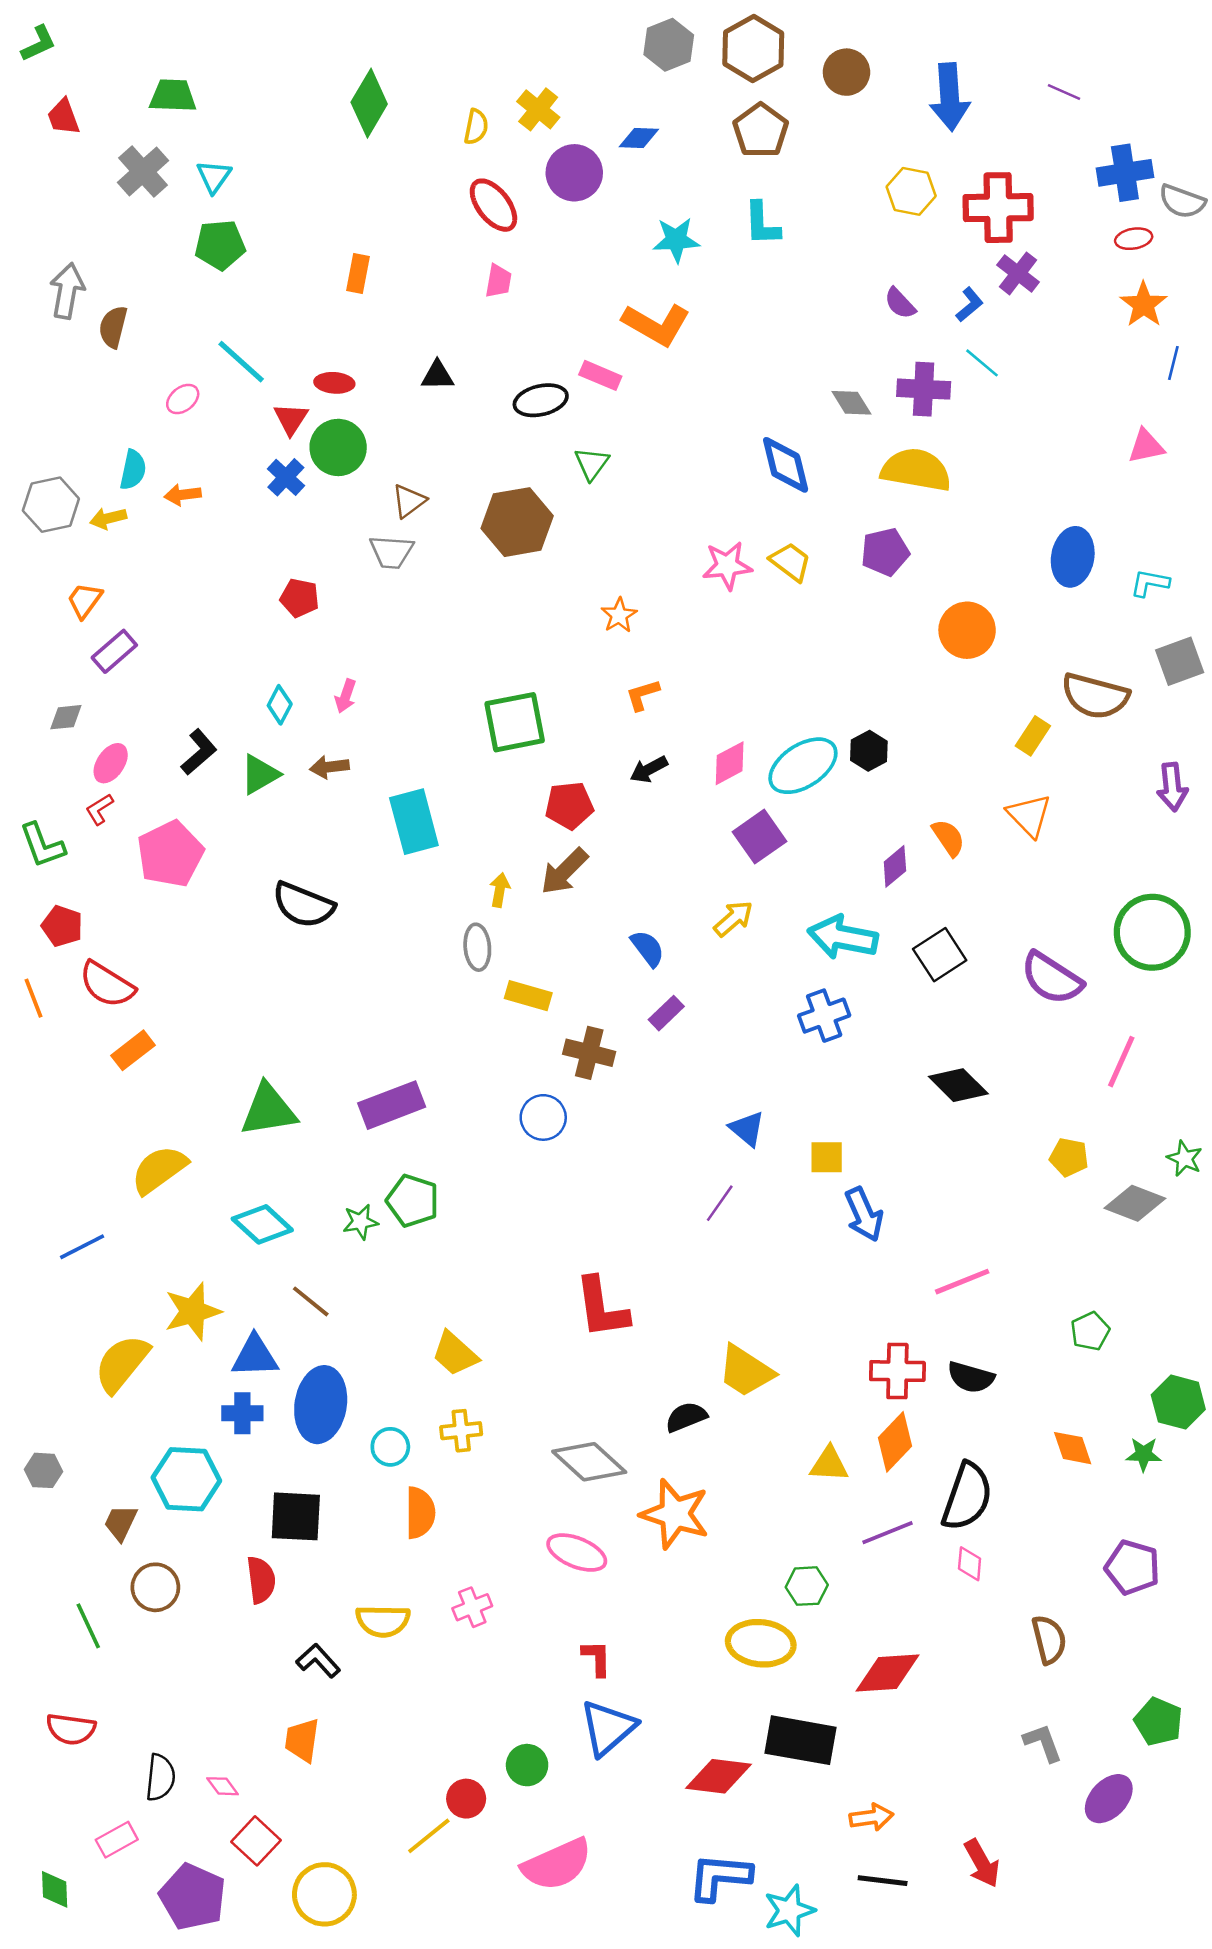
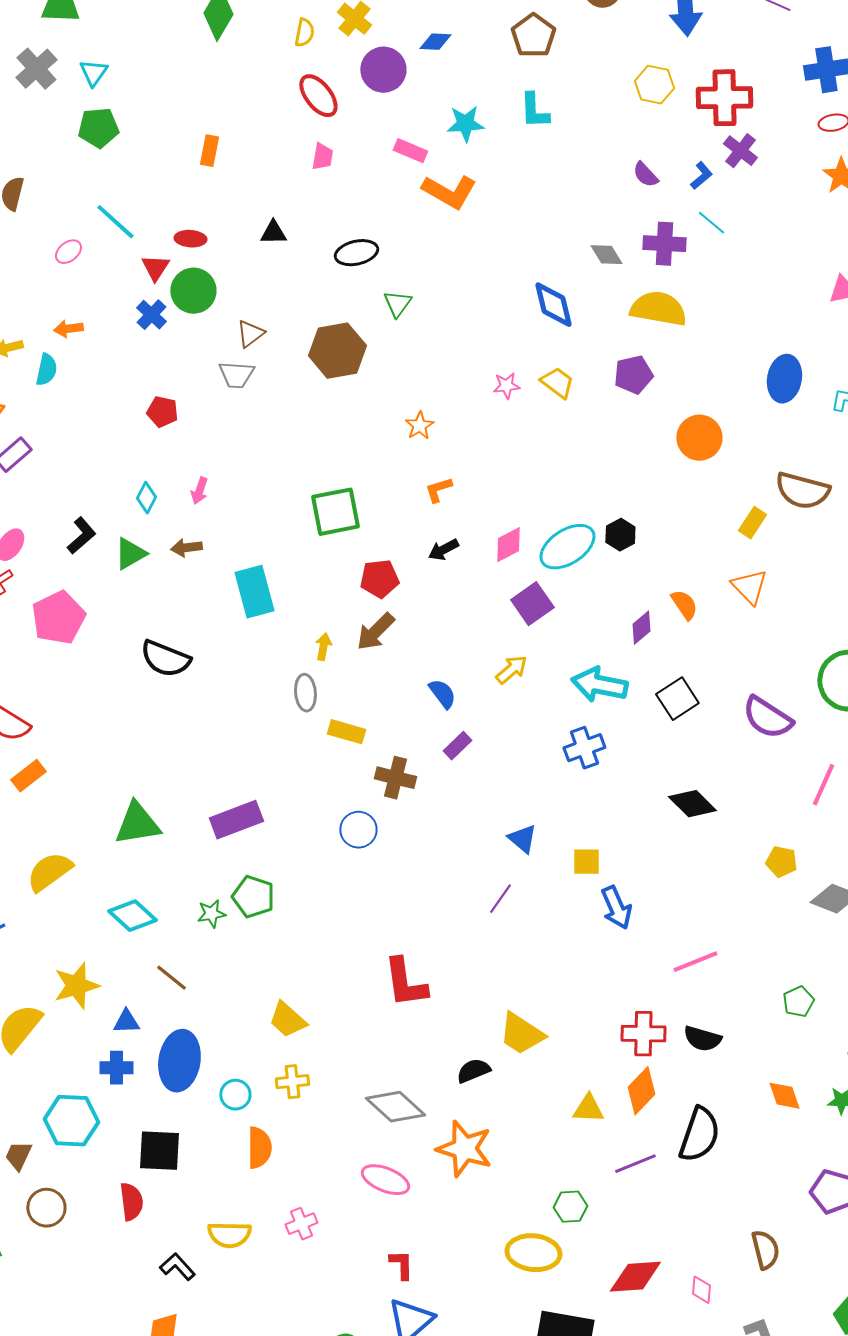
pink rectangle: (600, 375) -> (410, 151), moved
cyan semicircle: (133, 470) -> (46, 370), moved
pink star: (727, 566) -> (506, 386), size x0.7
blue triangle: (255, 1356) -> (126, 1022), size x0.7
pink diamond: (970, 1564) -> (701, 1290), moved

